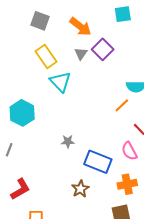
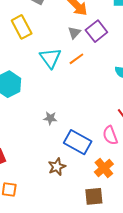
yellow rectangle: (46, 57) -> (22, 27), moved
orange line: (122, 105) -> (76, 59), moved
orange cross: (127, 184) -> (104, 168), turned -36

